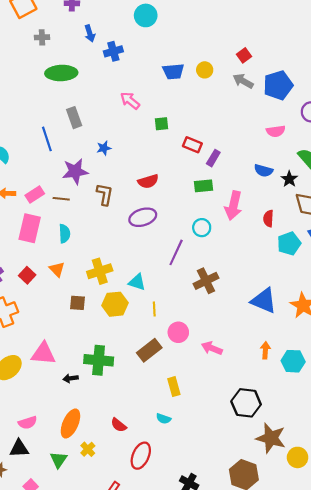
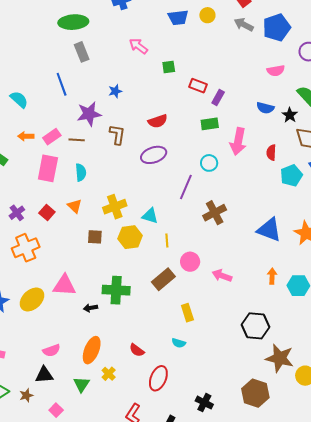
gray rectangle: (74, 118) -> (82, 52), moved

